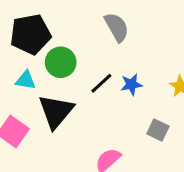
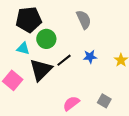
black line: (101, 83) -> (64, 60), moved
gray square: (158, 130) -> (104, 101), moved

